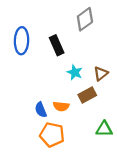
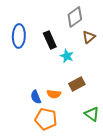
cyan star: (75, 72) -> (67, 56), moved
brown triangle: (101, 74) -> (89, 37), moved
green triangle: (104, 129) -> (92, 114), turned 35

